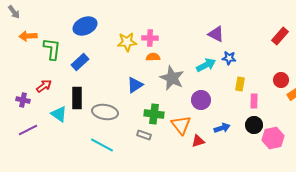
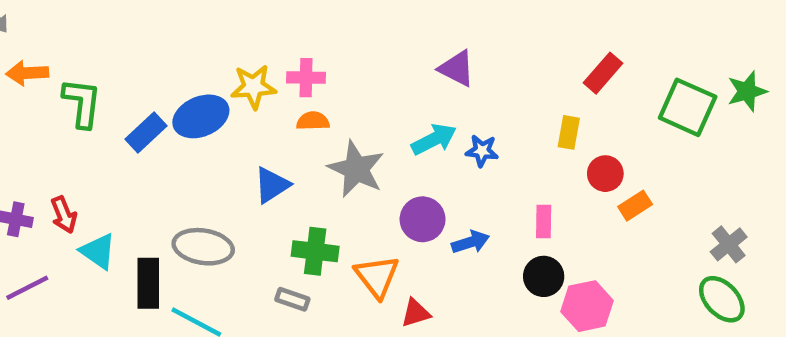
blue ellipse: (85, 26) -> (201, 116), moved
blue star: (229, 58) -> (482, 151), moved
yellow rectangle: (240, 84) -> (569, 132), moved
red arrow: (44, 86) -> (64, 215), moved, turned 105
black rectangle: (77, 98) -> (148, 283), moved
blue arrow: (222, 128) -> (471, 242), moved

